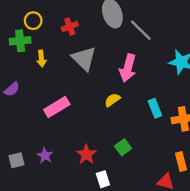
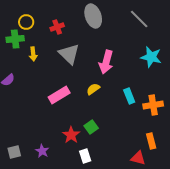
gray line: (141, 30) -> (139, 19), moved
pink rectangle: (57, 107) -> (59, 95), moved
green square: (123, 147) -> (91, 127), moved
purple star: (45, 156) -> (42, 151), moved
gray square: (17, 160) -> (14, 152), moved

